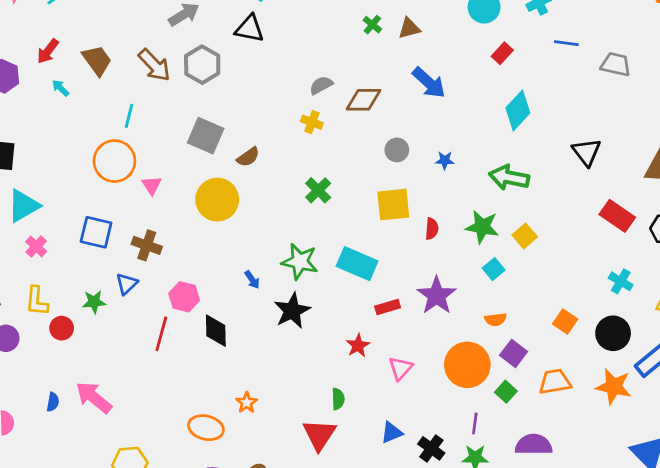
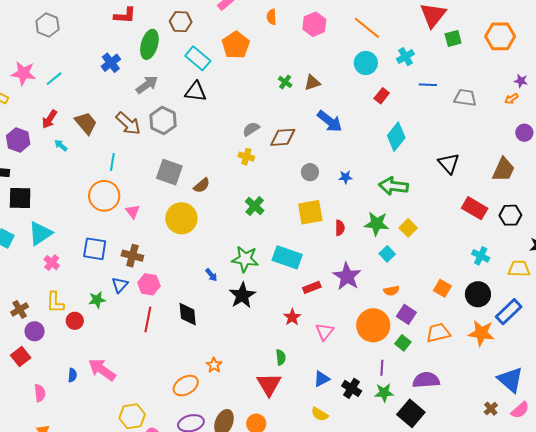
pink hexagon: (184, 297) -> (149, 284), moved
orange ellipse: (206, 428) -> (186, 386), turned -40

